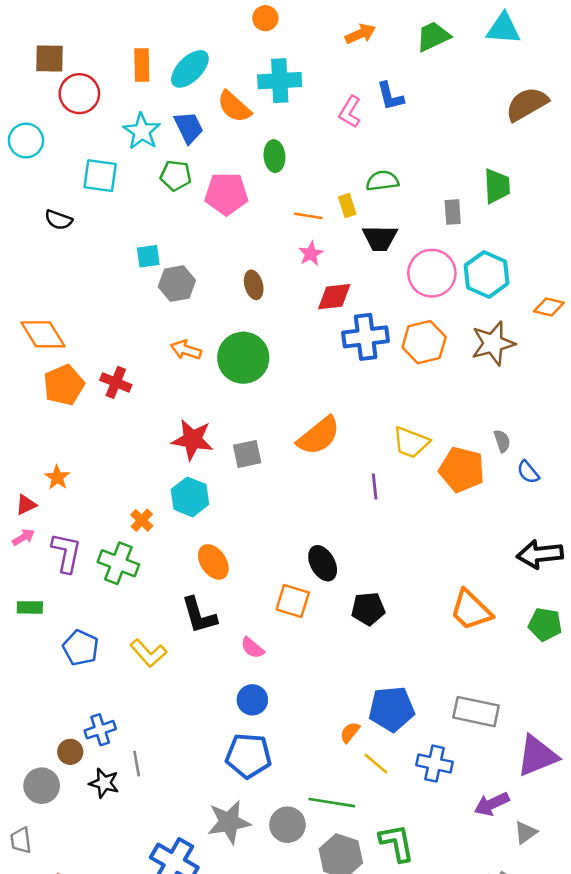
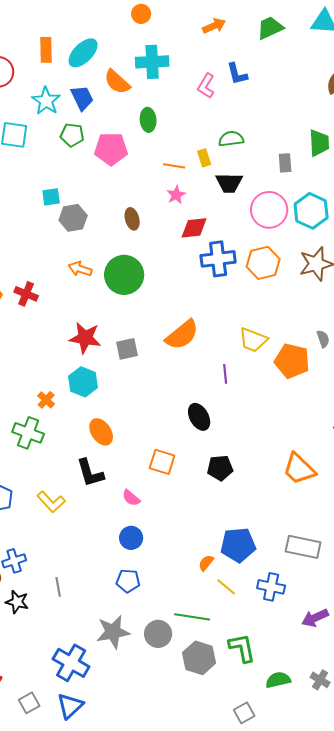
black ellipse: (323, 563) -> (199, 417), moved
blue pentagon: (248, 756) -> (128, 581), size x0.7
gray line: (137, 764) -> (58, 587), moved

